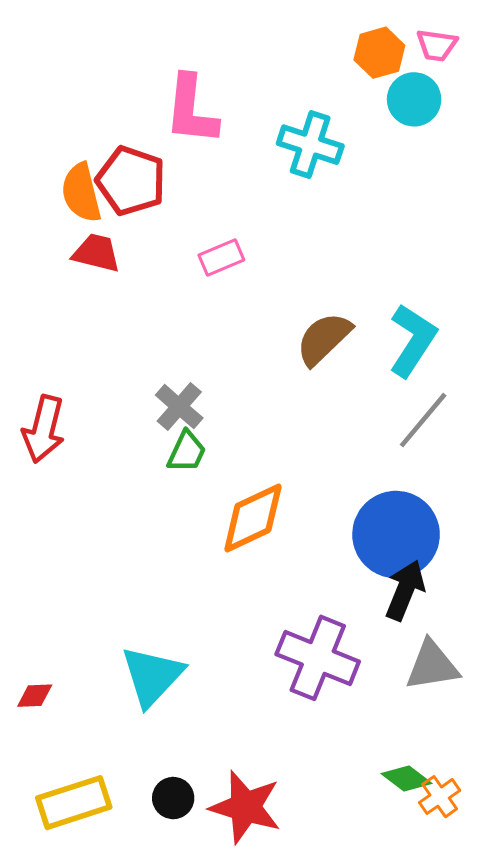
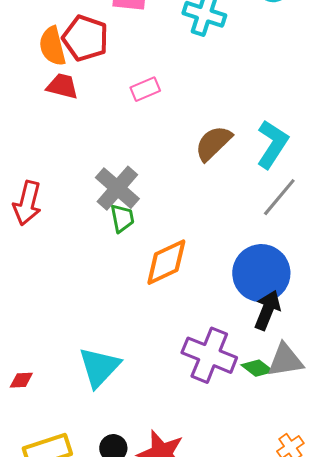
gray cross: (179, 407) -> (117, 188), size x1.4
green trapezoid: (187, 452) -> (122, 218), turned -36
green diamond: (407, 778) -> (257, 368), moved

